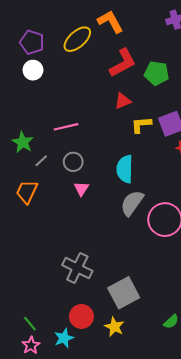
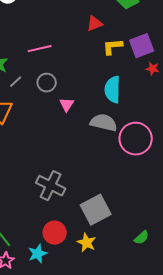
cyan semicircle: (125, 169) -> (113, 90), moved
pink triangle: (81, 189) -> (67, 105), moved
gray semicircle: (132, 203) -> (104, 123), turned 68

